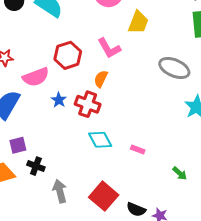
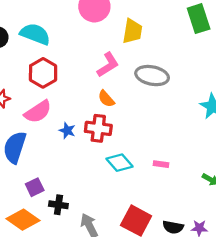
pink L-shape: (109, 48) -> (108, 65), turned -80
red hexagon: (68, 55) -> (43, 73), moved
gray ellipse: (174, 68) -> (152, 76), moved
orange semicircle: (101, 79) -> (106, 99), turned -54

